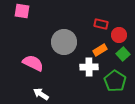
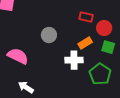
gray circle: (64, 42) -> (49, 35), size x0.6
green square: (123, 54) -> (108, 47), turned -32

